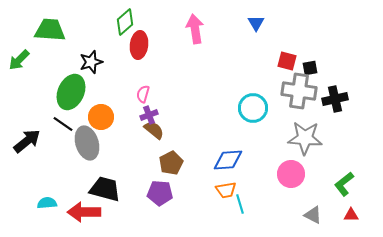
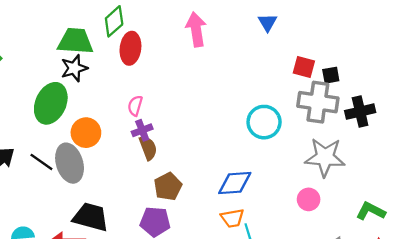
green trapezoid: (50, 30) -> (75, 41), moved
black line: (63, 124) -> (41, 162), moved
brown semicircle: (154, 130) -> (148, 148), turned 30
pink circle: (291, 174) -> (309, 199), size x0.7
green L-shape: (344, 184) -> (371, 211), turned 65

